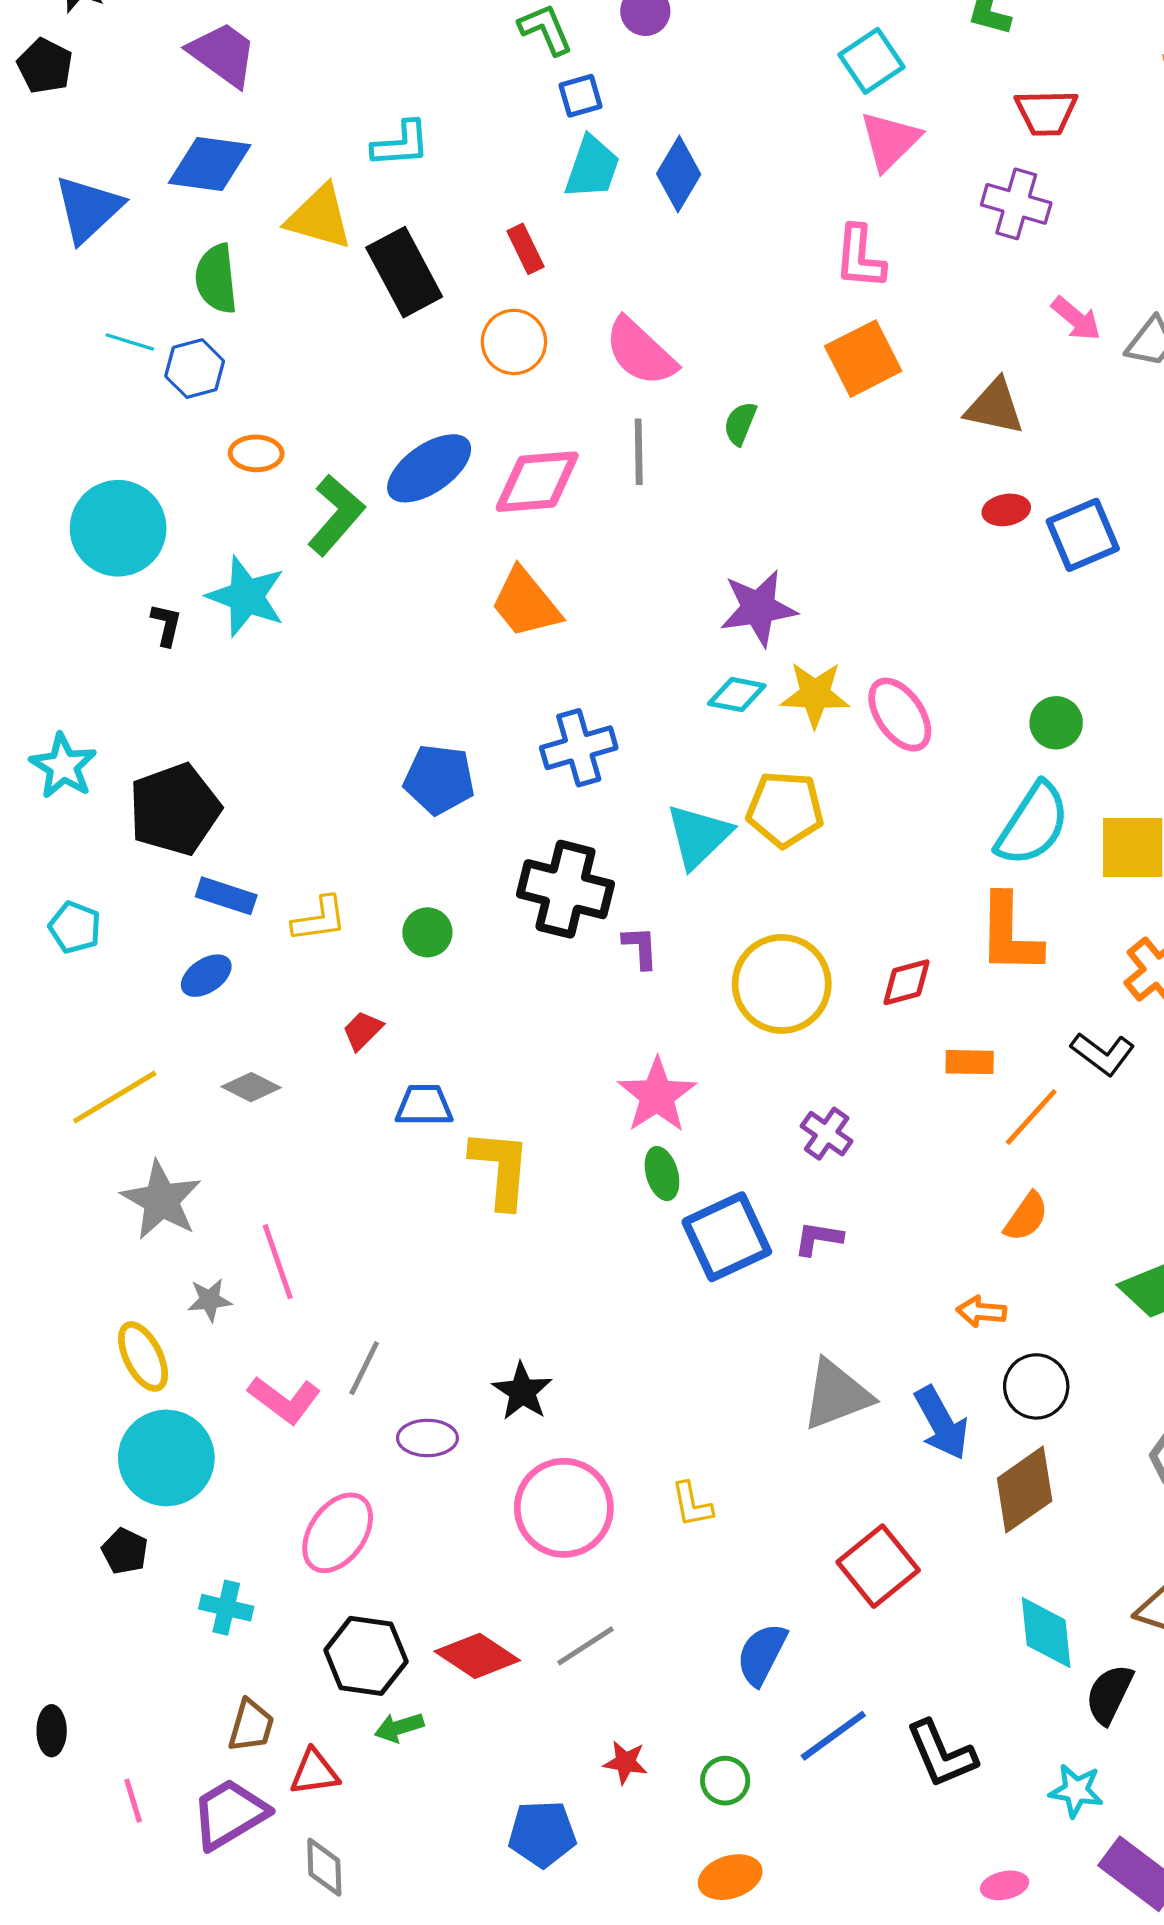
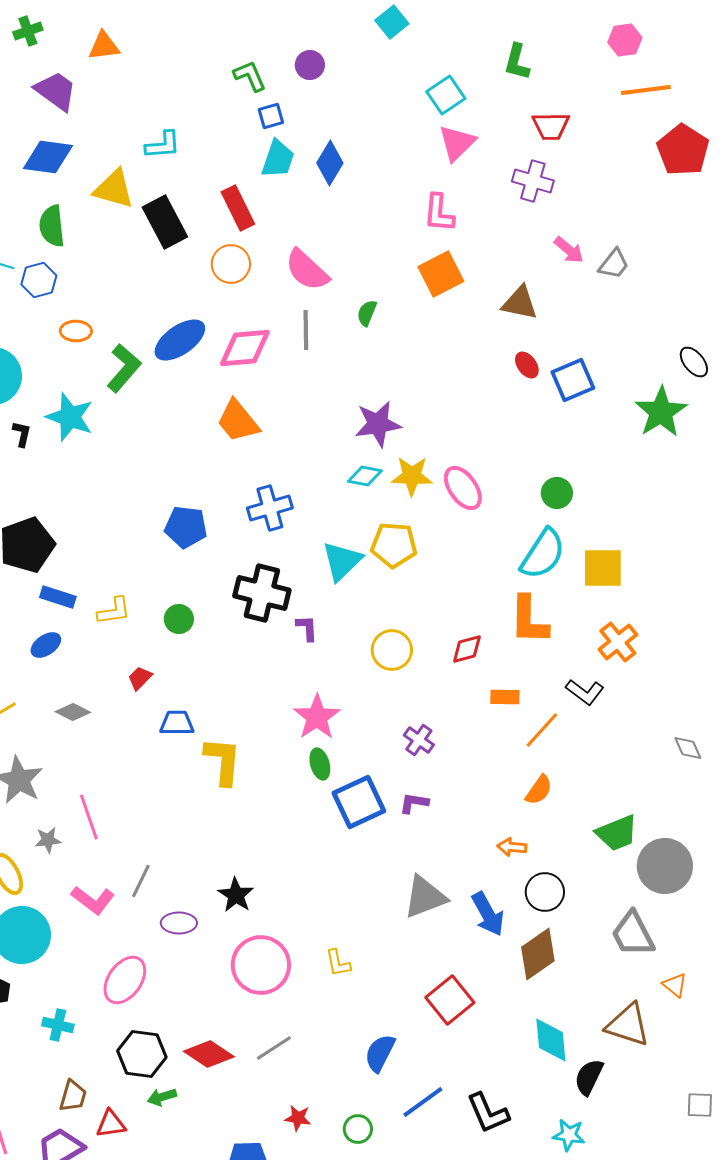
red rectangle: (526, 249) -> (238, 208), size x1.5
red ellipse: (1006, 510) -> (527, 365), turned 64
yellow circle: (782, 984) -> (392, 650), size x0.7

